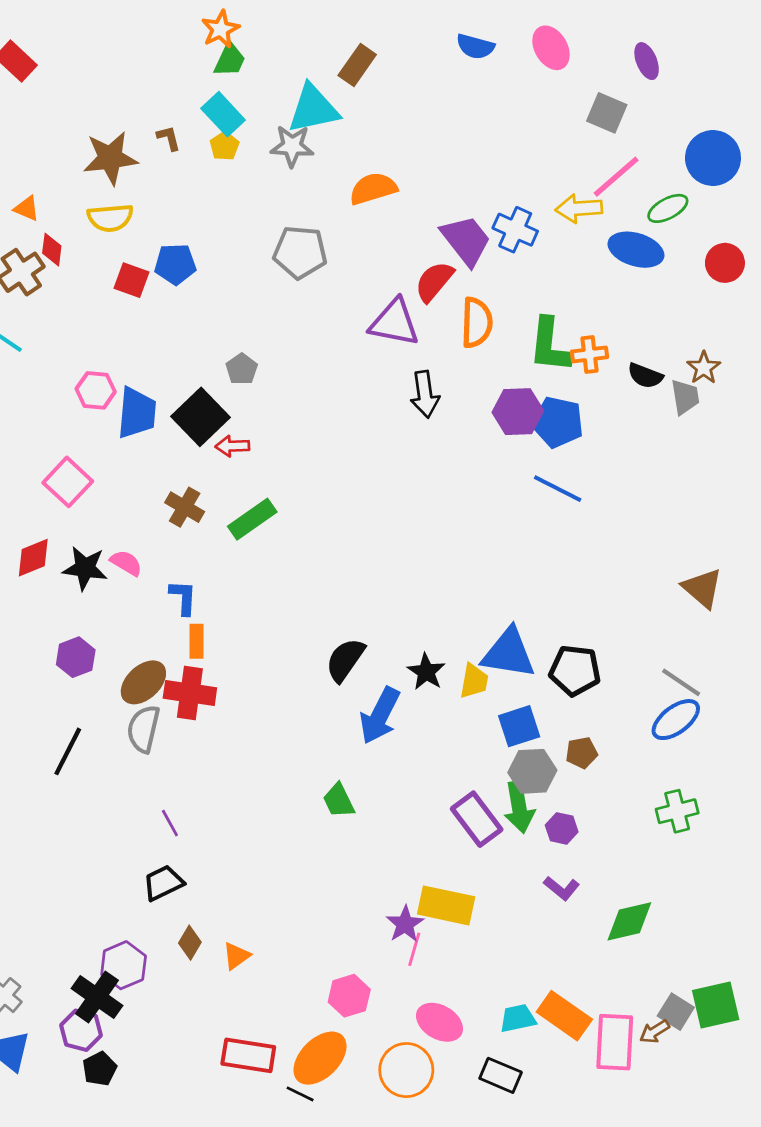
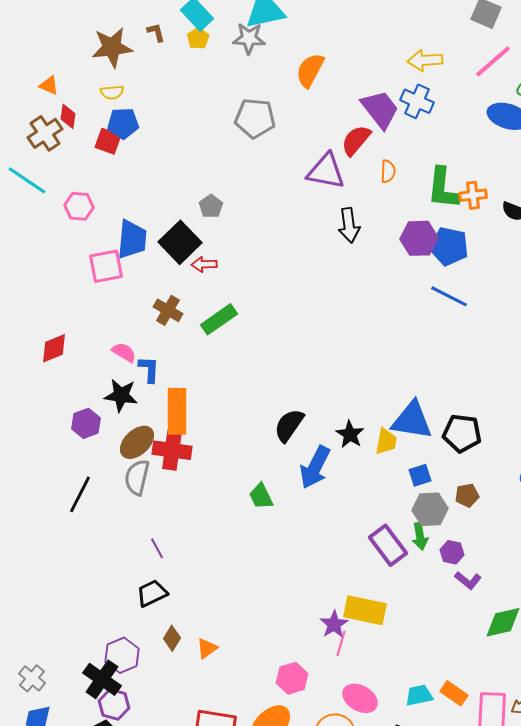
orange semicircle: (373, 189) -> (310, 70), turned -45
yellow arrow: (579, 208) -> (425, 60), moved
yellow semicircle: (110, 218) -> (112, 92), size x0.7
blue pentagon: (175, 264) -> (123, 123), moved
red square: (131, 280) -> (108, 141), moved
orange semicircle: (477, 323) -> (388, 171), size x0.6
pink hexagon: (96, 390) -> (79, 206), moved
pink square: (68, 482) -> (106, 266), moved, turned 36
black star: (85, 568) -> (121, 395), moved
blue L-shape: (183, 597) -> (149, 369), moved
orange rectangle: (197, 641) -> (177, 411), size x1.8
blue square: (519, 726) -> (420, 475), size x0.7
green trapezoid: (339, 801) -> (261, 496), moved
green arrow: (519, 807) -> (420, 536), size x0.7
purple L-shape: (562, 888) -> (468, 580), moved
orange rectangle: (564, 1016) -> (454, 693), size x0.7
purple hexagon: (81, 1030) -> (114, 704), moved

